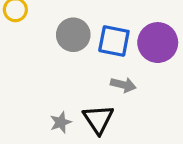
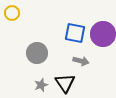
gray circle: (73, 35) -> (37, 53), moved

